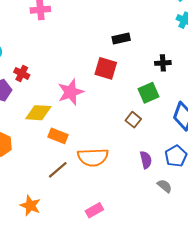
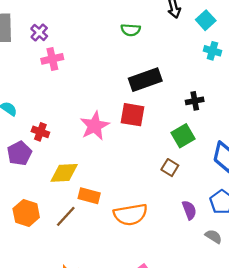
black rectangle: (121, 39) -> (145, 80), size x1.6
pink star: (71, 92) -> (95, 126), moved
brown line: (58, 170) -> (66, 216), moved

